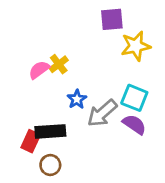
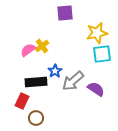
purple square: (112, 19) -> (65, 13), moved
cyan square: (134, 98) -> (102, 54), moved, turned -30
black rectangle: (50, 131) -> (36, 82), moved

